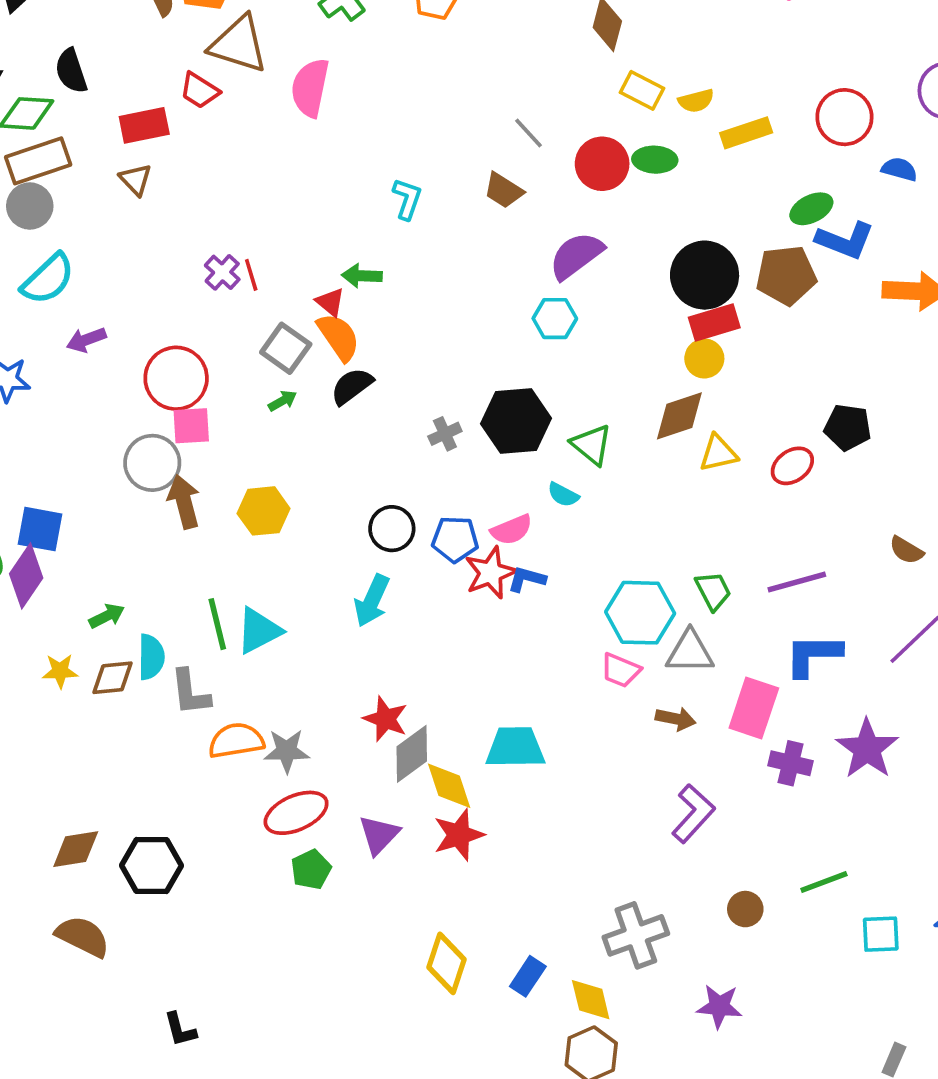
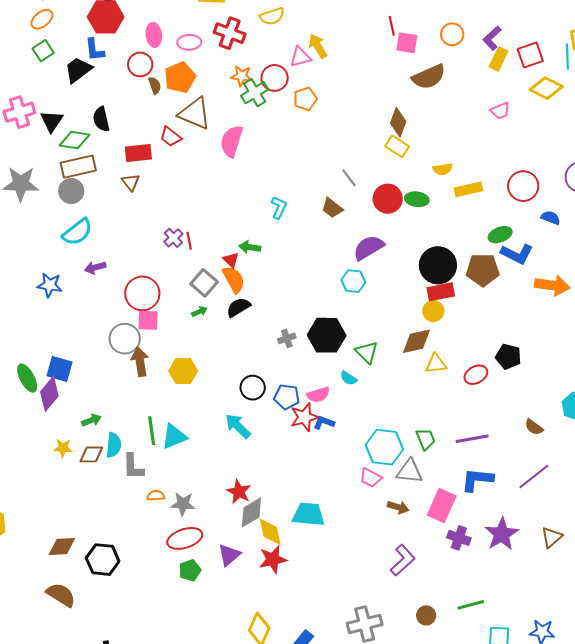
yellow rectangle: (642, 90) -> (397, 146), moved
cyan arrow: (372, 601) -> (238, 426), turned 104
orange semicircle: (236, 741) -> (156, 496), size x0.6

